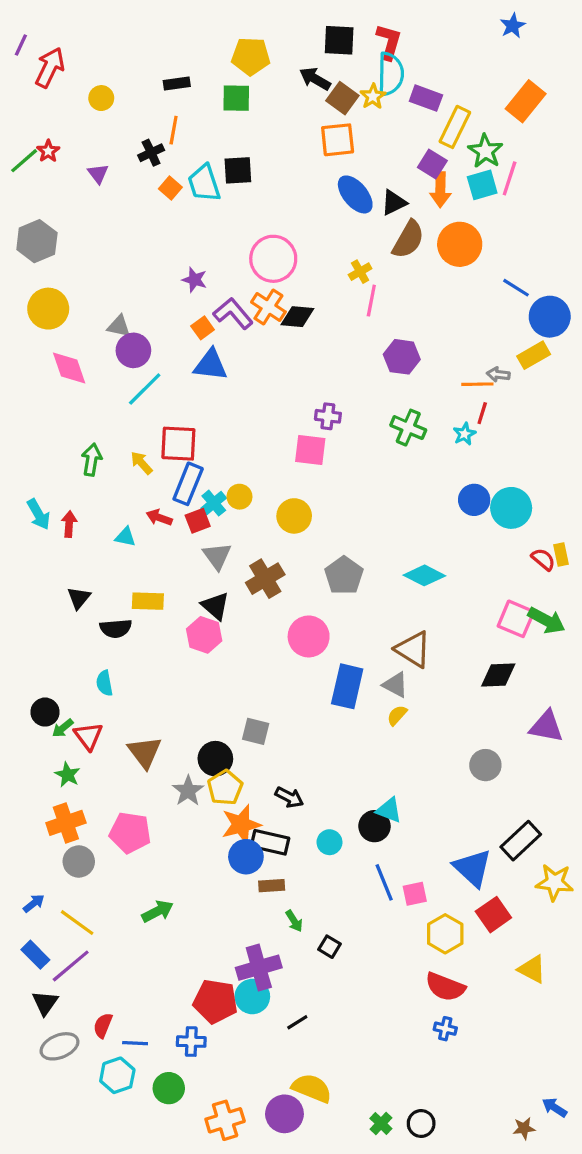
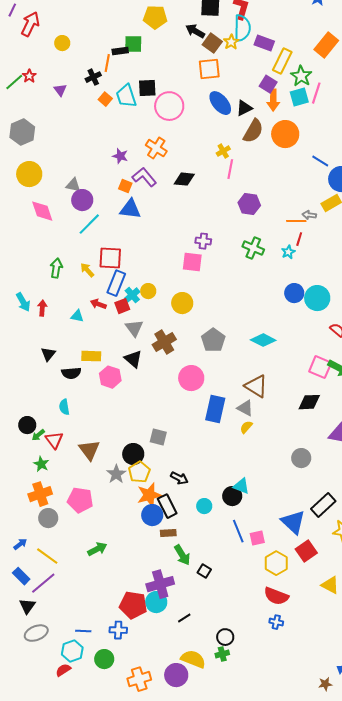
black rectangle: (177, 84) -> (120, 51), moved
green square: (236, 98) -> (133, 44), moved
pink circle: (273, 259) -> (169, 106), moved
orange cross: (268, 307) -> (156, 148), moved
orange square: (203, 328) -> (125, 186), turned -32
pink hexagon: (204, 635) -> (110, 377), moved
black rectangle: (270, 842) -> (167, 506), turned 50
green arrow: (294, 921) -> (182, 555), size x1.5
red semicircle: (103, 1025) -> (63, 670), moved, turned 35
green cross: (381, 1123) -> (222, 654), moved, turned 32
black circle: (421, 1123) -> (225, 637), moved

